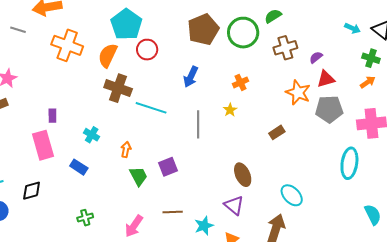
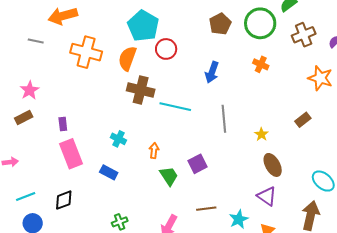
brown pentagon: (203, 29) -> (220, 24), size x0.7
orange cross: (240, 82) -> (261, 64), moved, turned -35
yellow star: (230, 110) -> (261, 134), moved
purple rectangle: (52, 116) -> (63, 124), moved

